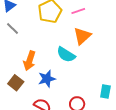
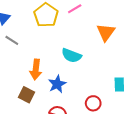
orange triangle: (82, 36) -> (106, 32), moved

